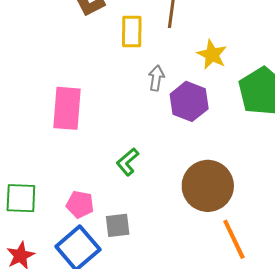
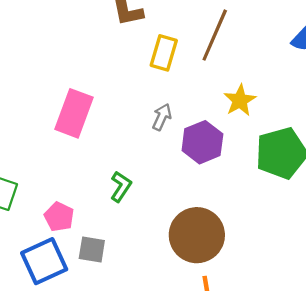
gray arrow: (156, 78) -> (162, 117), moved
green L-shape: (128, 162) -> (121, 187), turned 148

